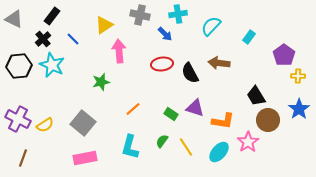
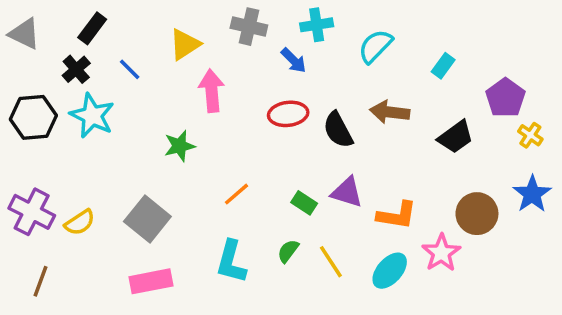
yellow cross: (298, 76) -> (530, 135), turned 32
black trapezoid: (256, 96) -> (456, 137), moved, turned -95

